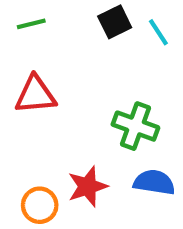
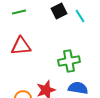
green cross: (135, 126) -> (69, 61), turned -30

